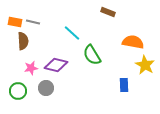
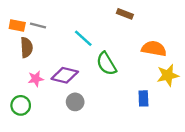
yellow star: (145, 65) -> (168, 75), turned 30
gray circle: (46, 88) -> (75, 102), moved

